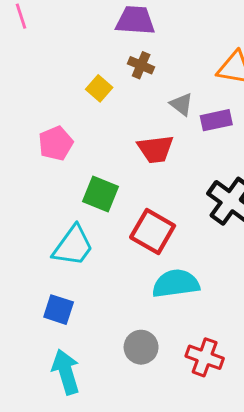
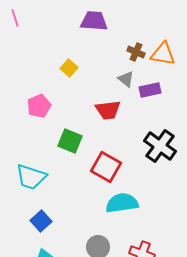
brown cross: (141, 65) -> (136, 52), moved
cyan trapezoid: (73, 246) -> (31, 177), moved, turned 72
blue square: (59, 310) -> (41, 221), turned 30

